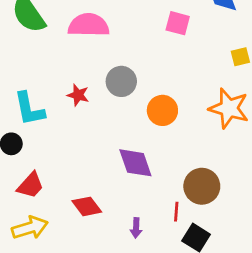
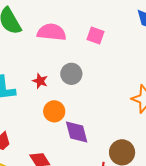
pink square: (178, 23) -> (95, 36), moved
orange circle: (162, 110) -> (54, 111), moved

